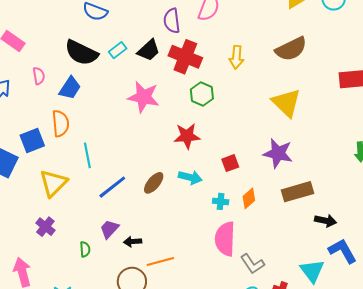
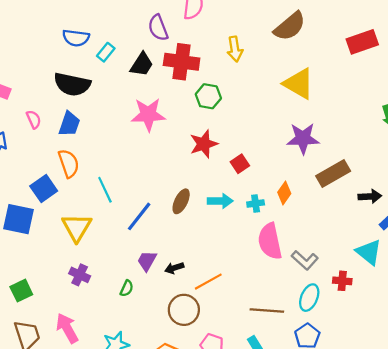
cyan rectangle: (118, 50) -> (106, 52), moved
red square: (230, 163) -> (240, 164), moved
cyan arrow: (190, 177) -> (220, 201), moved
green semicircle: (85, 249) -> (127, 288), turned 42

